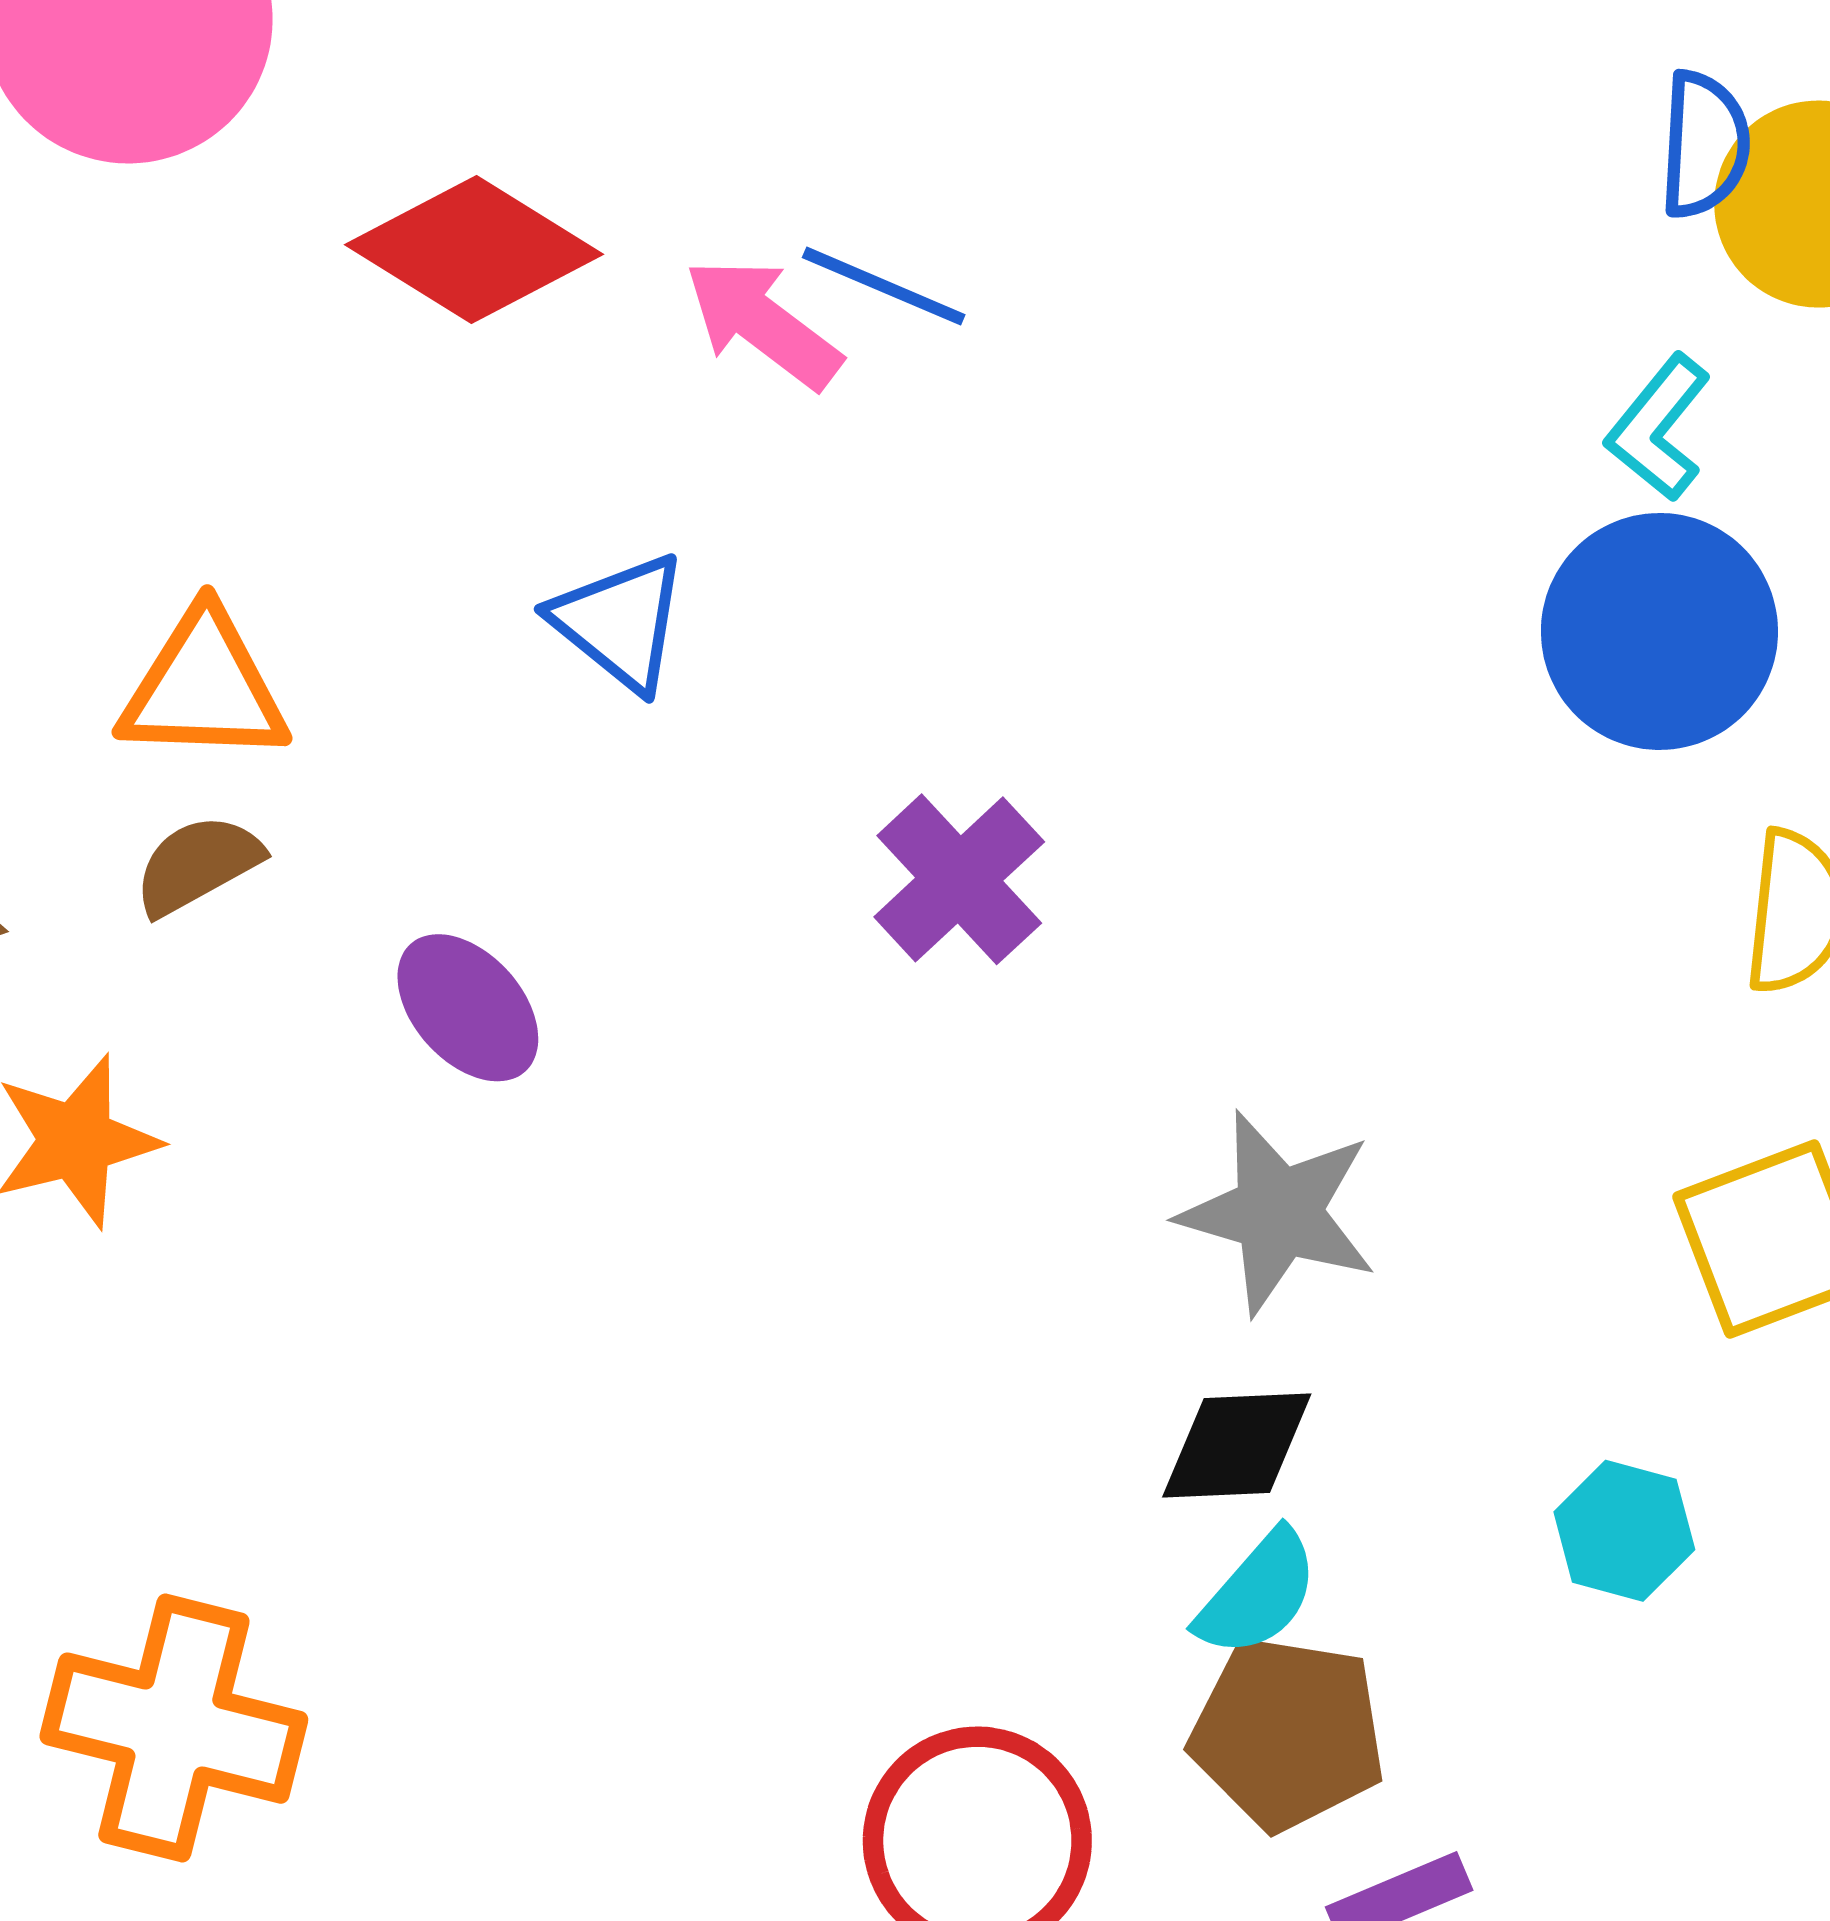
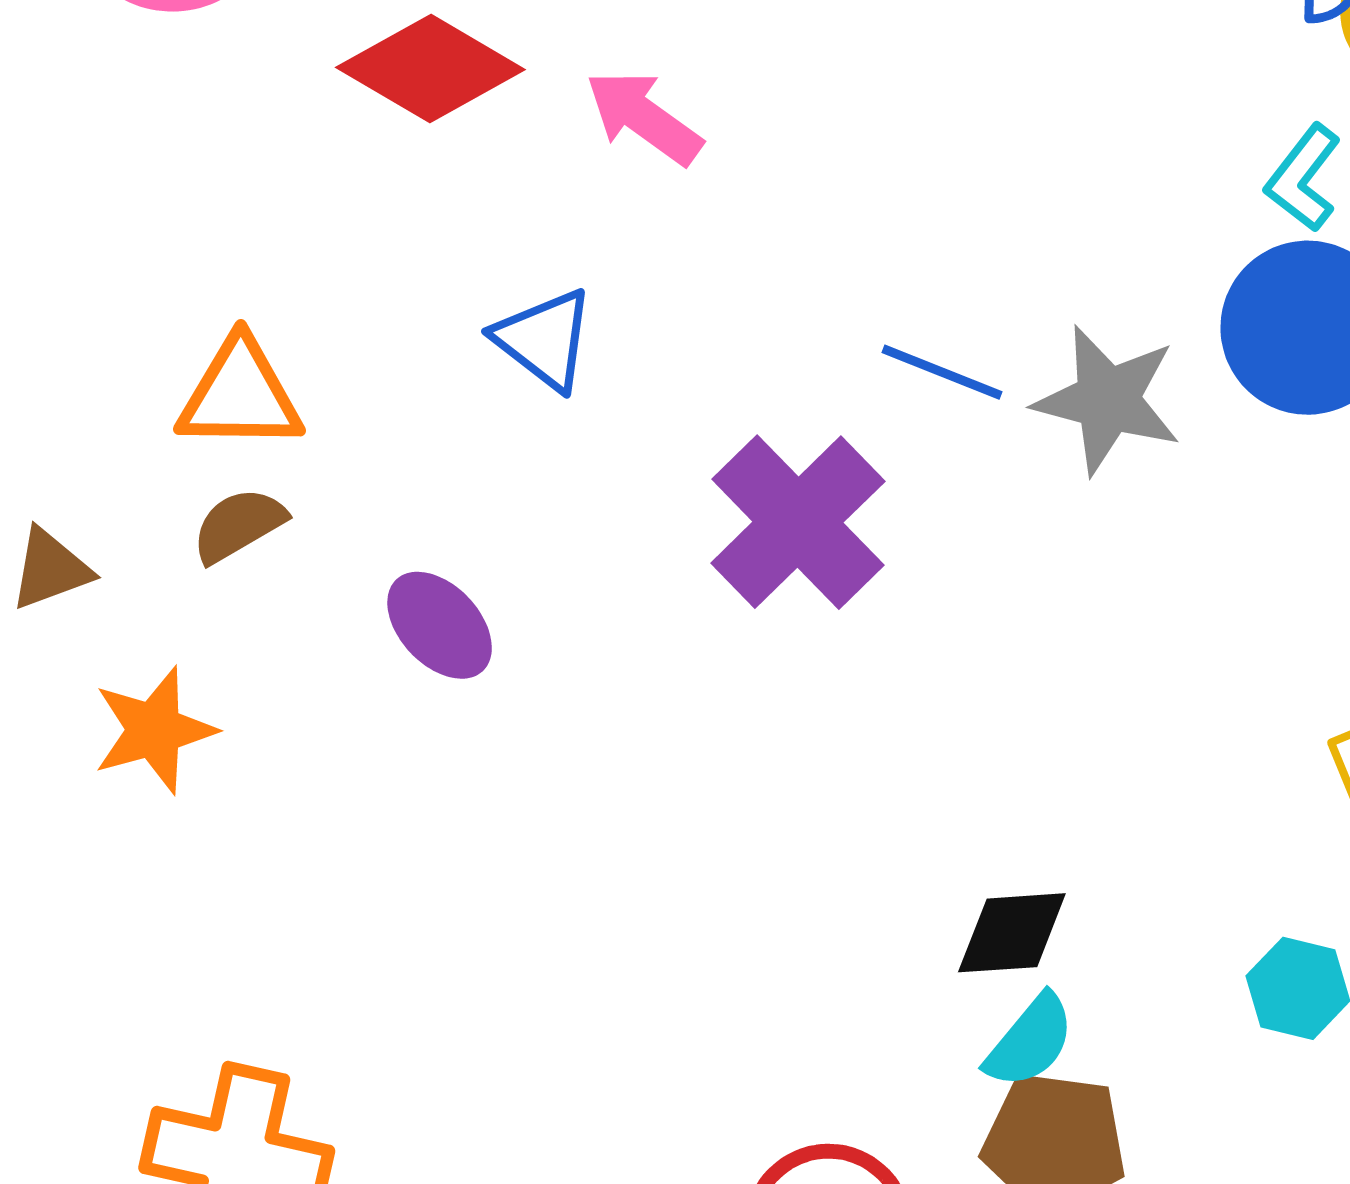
blue line: (884, 286) -> (942, 372), moved
purple cross: (959, 879) -> (798, 522), size x1.4
gray star: (1278, 1213) -> (1107, 400), moved

